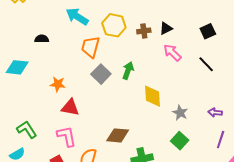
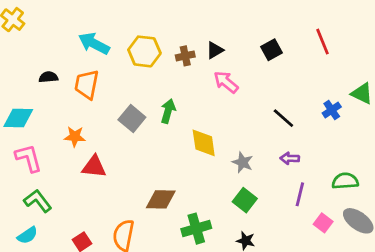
orange trapezoid: (91, 47) -> (87, 84), moved
black line: (206, 64) -> (283, 118), moved
pink L-shape: (67, 136) -> (29, 158), moved

